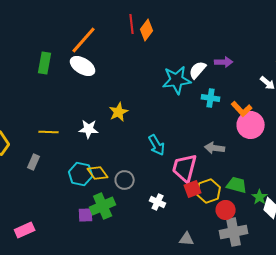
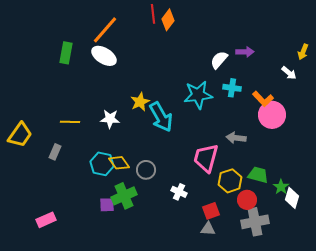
cyan star: (177, 80) -> (198, 95), moved
cyan arrow: (157, 145) -> (161, 117), moved, size x1.4
red square: (193, 189) -> (211, 211), moved

